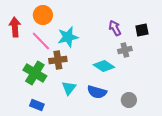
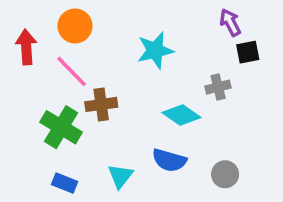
purple arrow: (115, 28) -> (230, 22), moved
cyan star: (68, 37) -> (155, 50), moved
cyan triangle: (69, 88) -> (120, 176), moved

